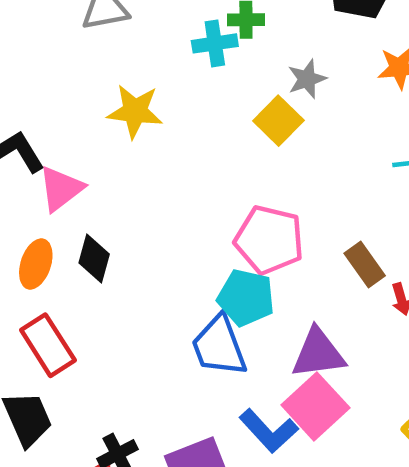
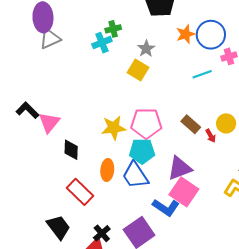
yellow star: (135, 111) -> (114, 128), moved
orange ellipse: (36, 264) -> (107, 170), moved
red rectangle: (48, 345) -> (80, 192), moved

